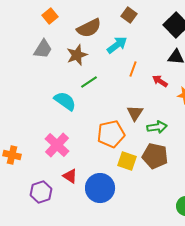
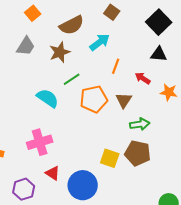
brown triangle: (135, 113) -> (124, 100), moved
orange pentagon: (111, 134) -> (94, 99), moved
pink cross: (57, 145) -> (40, 142), turned 30

